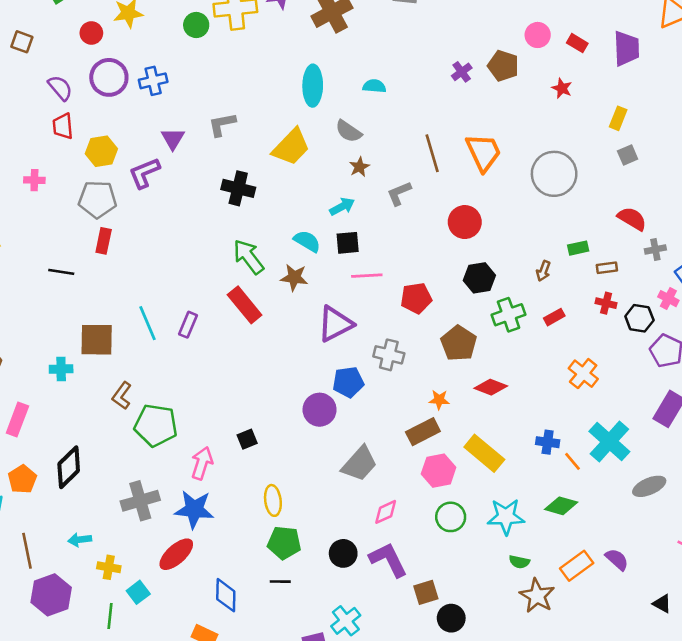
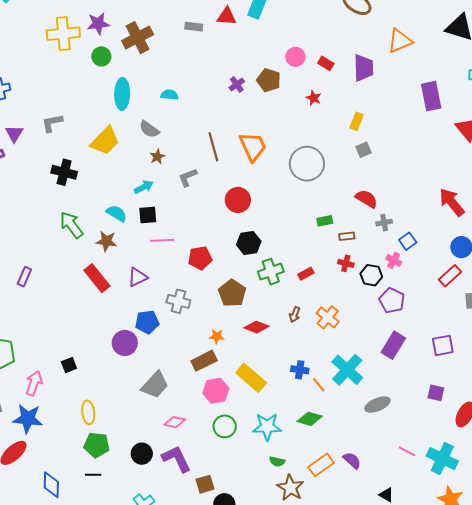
green circle: (196, 25) -> (101, 56), moved
brown arrow: (543, 271) -> (295, 314), moved
red rectangle: (245, 305) -> (97, 278), moved
purple triangle: (335, 324) -> (138, 277), size x0.7
pink diamond: (386, 512) -> (175, 422), turned 35

